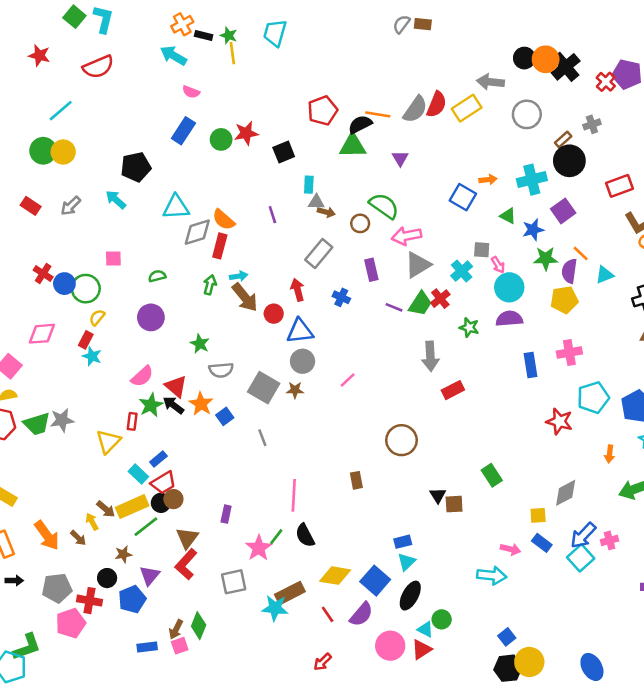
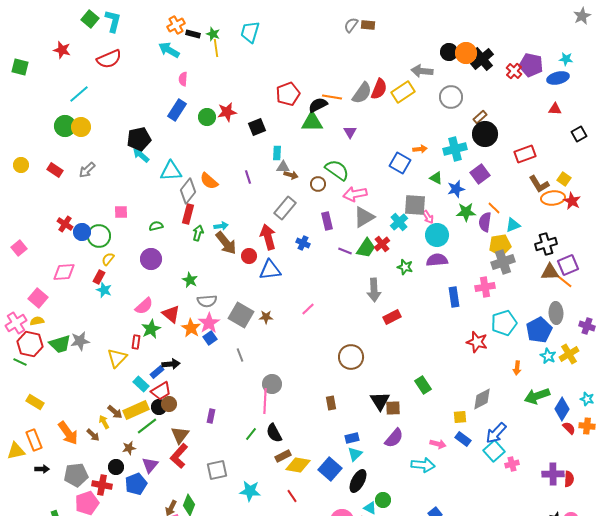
pink semicircle: (191, 92) -> (183, 79), turned 72
gray cross: (592, 124) -> (503, 262), moved, size x1.6
cyan arrow: (116, 200) -> (141, 155), moved
gray diamond: (197, 232) -> (188, 191), turned -35
red rectangle: (220, 246) -> (188, 214), moved
gray square: (482, 250) -> (415, 205), size x1.6
red arrow: (297, 290) -> (268, 237), size x1.4
yellow pentagon: (564, 300) -> (500, 245), moved
gray circle: (303, 361) -> (272, 384), moved
black arrow: (173, 405) -> (171, 364), moved, turned 138
brown rectangle: (356, 480) -> (331, 403), moved
black triangle: (438, 495) -> (380, 401), size x1.5
pink cross: (609, 540) -> (512, 464), moved
pink star: (259, 548) -> (209, 323), moved
brown rectangle: (290, 593) -> (283, 456), moved, size x0.7
purple semicircle: (361, 614) -> (394, 438), moved

